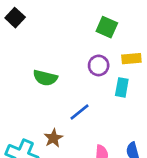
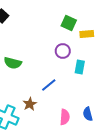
yellow rectangle: (131, 59) -> (87, 34), moved
green semicircle: (45, 78) -> (13, 63), moved

